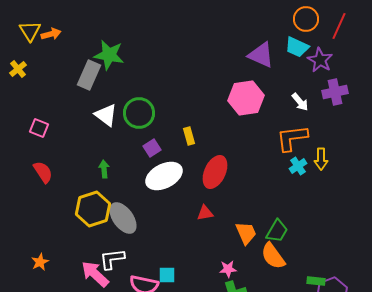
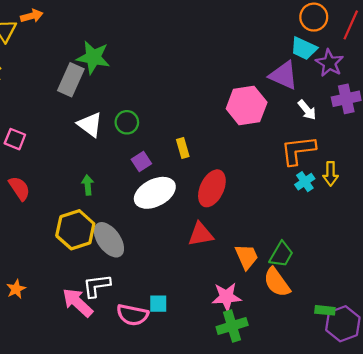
orange arrow: (51, 34) -> (32, 16), moved
purple triangle: (261, 55) -> (284, 75), moved
green circle: (139, 113) -> (127, 122), size x0.7
red triangle: (205, 213) -> (201, 234), size x1.4
pink star: (228, 269) -> (226, 297), size x1.5

